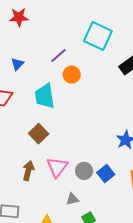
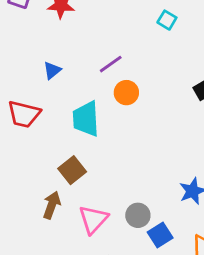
cyan square: (98, 36) -> (167, 20), moved, size x0.5
brown arrow: (28, 171) -> (52, 205), moved
gray circle: (84, 171) -> (138, 215), moved

